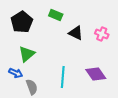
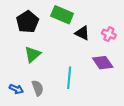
green rectangle: (56, 15) -> (62, 15), size x1.5
blue arrow: (16, 73) -> (16, 89), moved
purple diamond: (96, 74) -> (103, 63), moved

